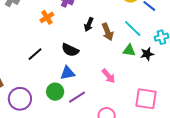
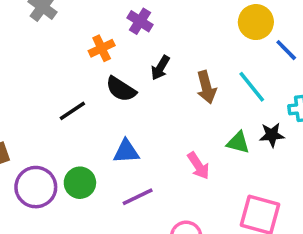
black arrow: (89, 24) -> (160, 68), moved
black semicircle: (70, 50) -> (121, 89), moved
green triangle: (129, 50) -> (238, 143), moved
green circle: (55, 92) -> (80, 183), moved

